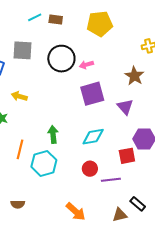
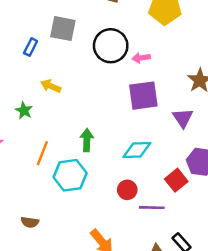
red square: (127, 156) -> (176, 180), turned -36

